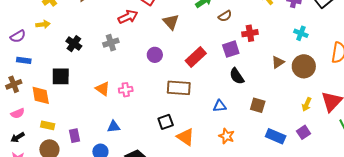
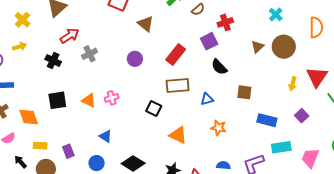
red arrow: (128, 17) -> (69, 36), moved
cyan cross: (301, 33) -> (276, 15), turned 32
black square: (61, 76) -> (57, 100), moved
brown rectangle: (179, 88) -> (178, 86), moved
black square: (166, 122) -> (154, 109), moved, turned -35
blue triangle: (114, 127) -> (105, 136), turned 48
purple square: (304, 132) -> (302, 116), moved
black arrow: (18, 137) -> (20, 162), moved, turned 88

